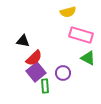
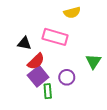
pink rectangle: (81, 35) -> (55, 37), moved
green triangle: (88, 58) -> (93, 61), turned 35

